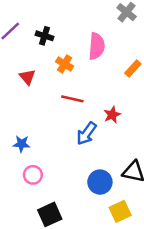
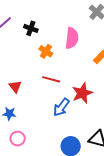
red triangle: (27, 77) -> (15, 87), moved
red star: (112, 115) -> (82, 93), size x1.5

